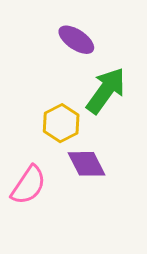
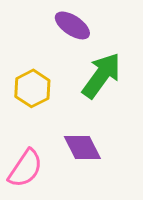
yellow hexagon: (61, 123) -> (32, 88), moved

